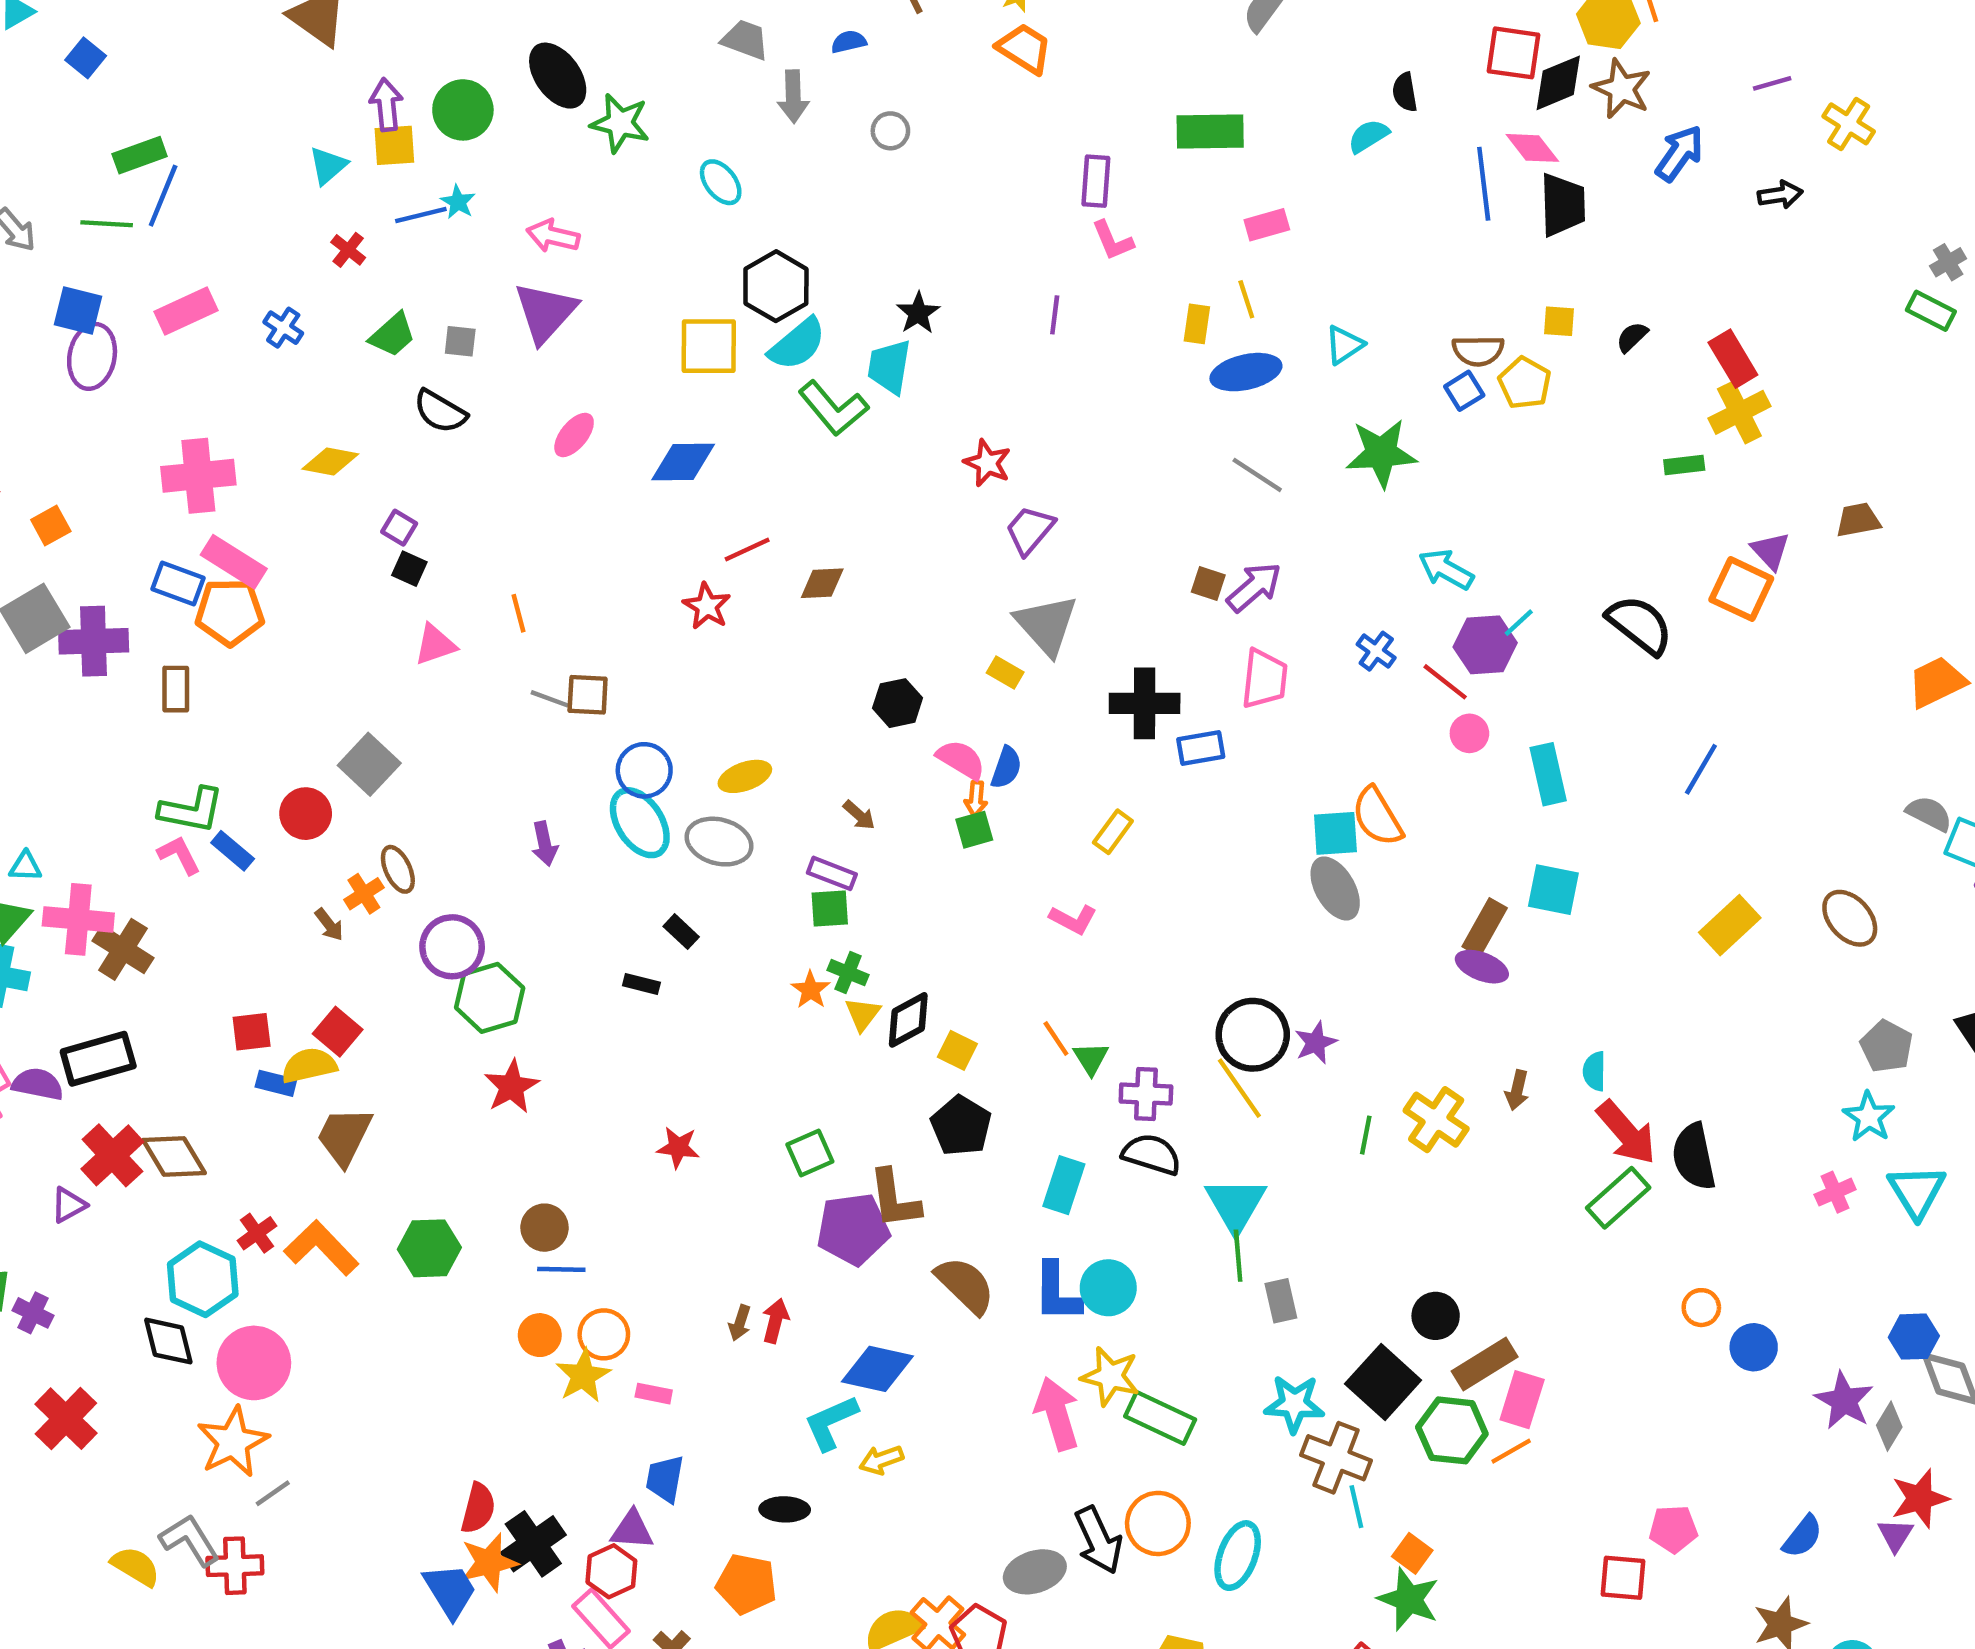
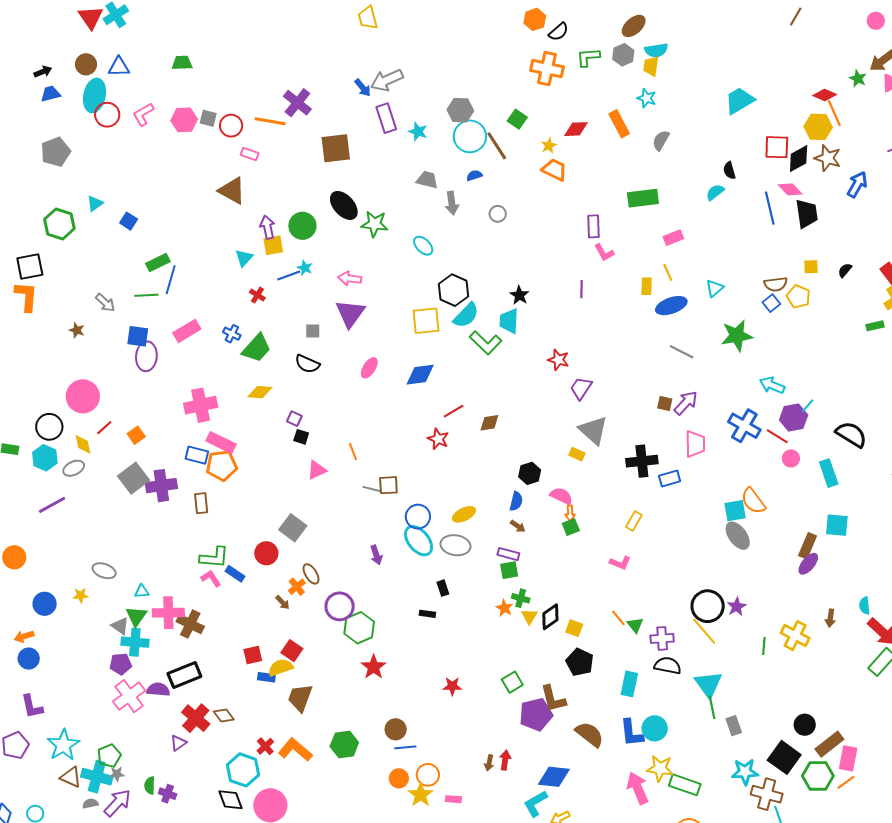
green trapezoid: (393, 335) -> (257, 348), moved, size x1.4
black semicircle: (1640, 625) -> (851, 434), moved
blue cross: (1376, 651) -> (744, 426), size x1.8
blue semicircle: (1006, 768) -> (516, 501), moved
black rectangle: (681, 932) -> (443, 588), turned 35
purple ellipse: (1482, 967) -> (808, 564), turned -65
brown diamond: (174, 1157) -> (224, 716), size x0.7

